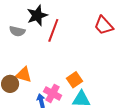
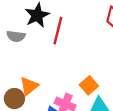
orange triangle: (24, 75) -> (29, 86), turned -48

